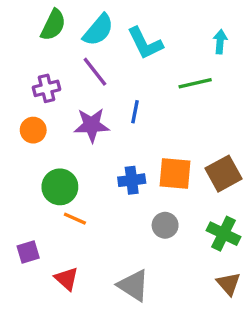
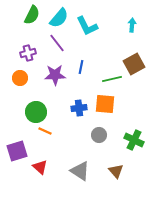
green line: (195, 83) -> (112, 79), moved
brown square: (224, 174) -> (134, 64), moved
purple square: (28, 252) -> (17, 151), size x1.5
brown triangle: (229, 284) -> (116, 171), moved

